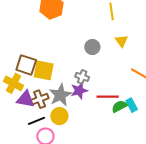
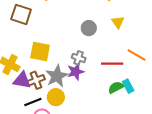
brown square: (26, 65) -> (21, 14), moved
red line: (108, 97) -> (112, 64), moved

